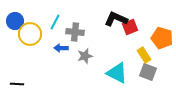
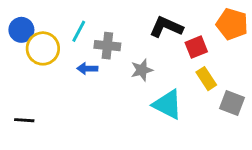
red square: (130, 27) -> (196, 47), moved
orange pentagon: (162, 38) -> (232, 24), moved
gray star: (85, 56) -> (142, 70), moved
gray square: (148, 72) -> (232, 103), moved

